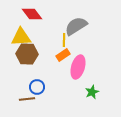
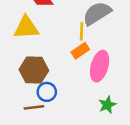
brown hexagon: (27, 54) -> (34, 70), moved
green star: (92, 92) -> (107, 105), moved

